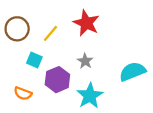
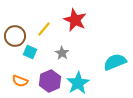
brown circle: (17, 29) -> (15, 36), moved
gray star: (85, 61) -> (62, 53), moved
purple hexagon: (57, 80) -> (50, 81), moved

